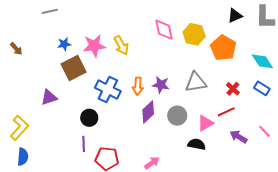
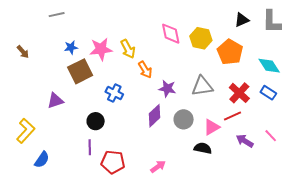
orange arrow: (138, 86) -> (145, 70), moved, turned -36
red cross: (233, 89) -> (239, 93), size x1.5
blue cross: (108, 90) -> (114, 93), size x0.7
blue semicircle: (23, 157) -> (42, 160), moved, turned 30

